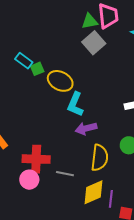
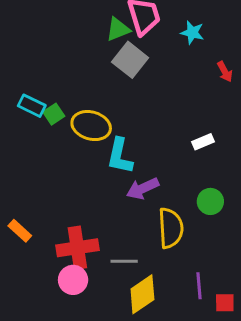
yellow diamond: (93, 192) -> (142, 294), moved

